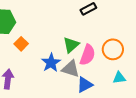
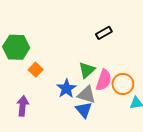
orange circle: (113, 49) -> (123, 84), moved
blue triangle: (85, 85) -> (84, 110), moved, turned -42

